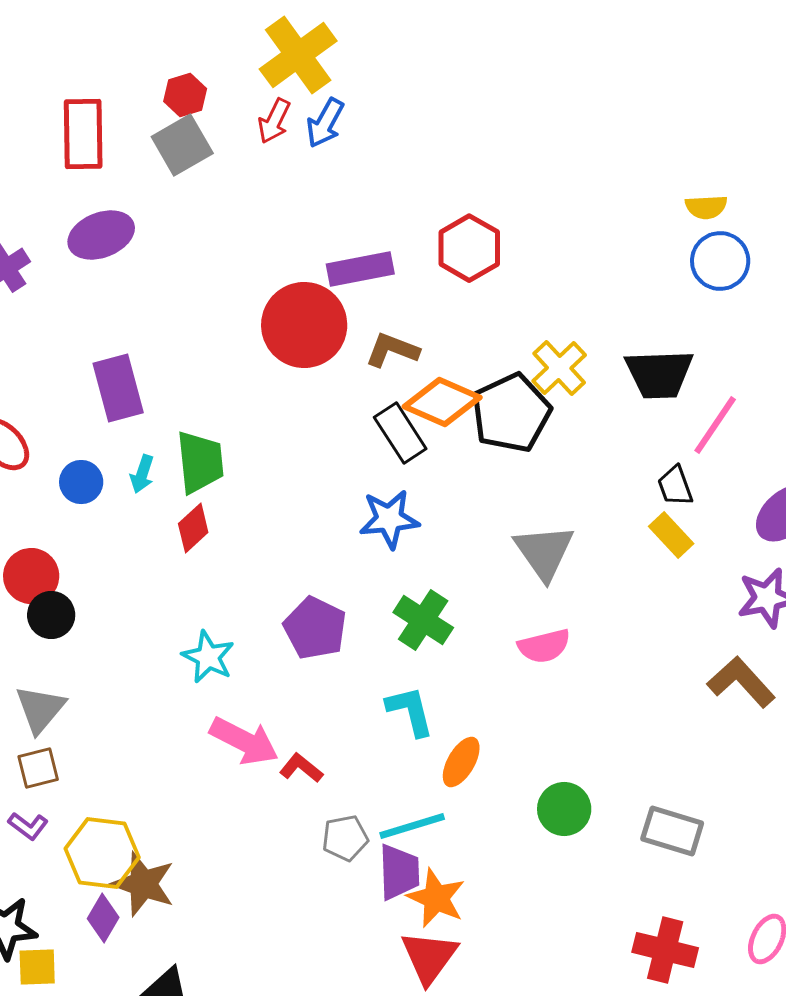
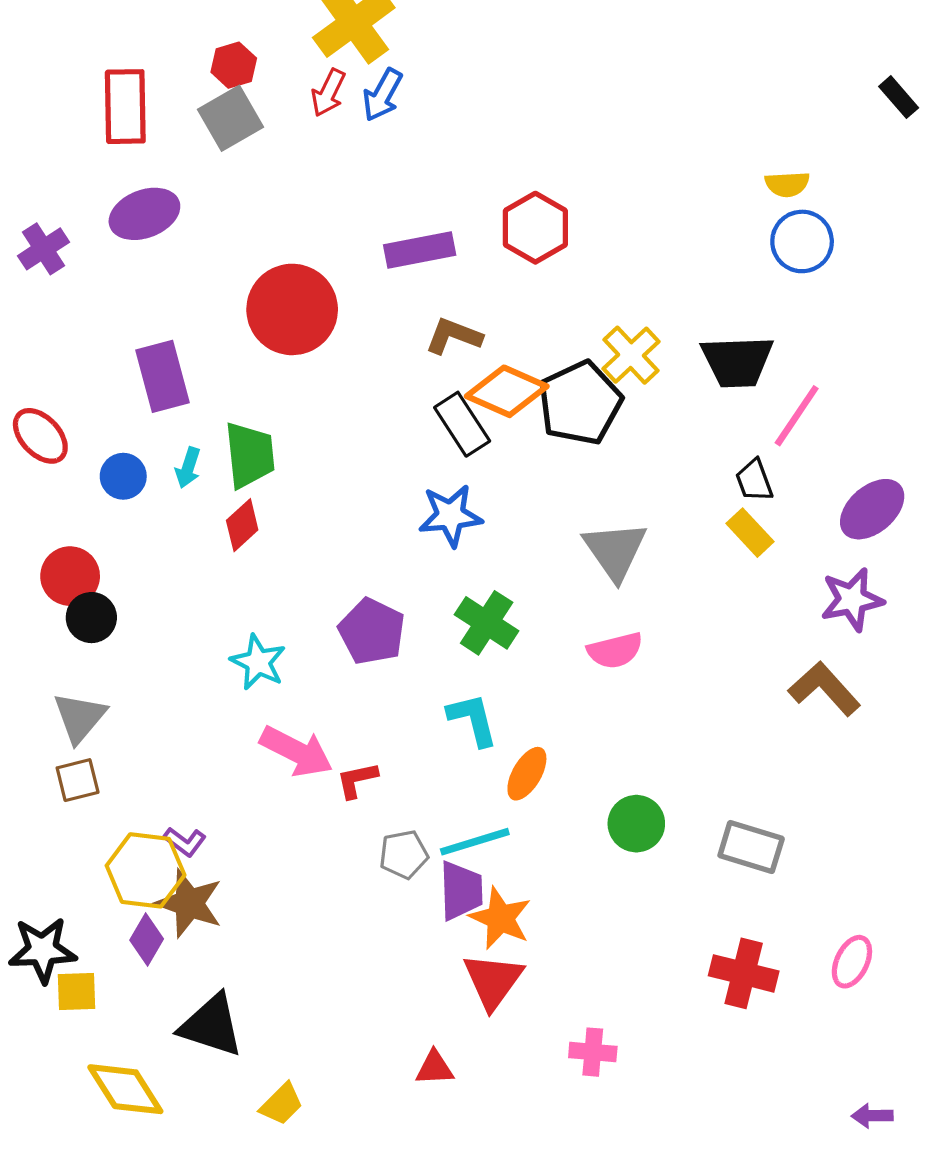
red circle: (304, 325) -> (292, 309), moved
red L-shape: (301, 768) -> (357, 780), turned -51
purple L-shape: (28, 826) -> (185, 842), moved

